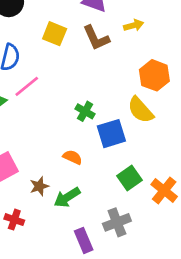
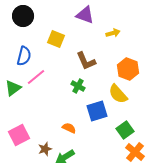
brown L-shape: (96, 38) -> (86, 61), moved
green cross: (85, 111) -> (78, 86), moved
green square: (129, 178) -> (125, 130), moved

